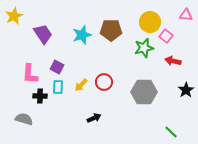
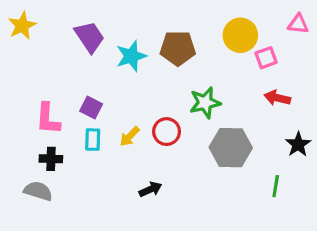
purple trapezoid: (43, 34) -> (89, 37), moved
pink square: (166, 36) -> (266, 58), turned 32
green star: (144, 48) -> (205, 103), moved
black cross: (40, 96) -> (51, 159), moved
green line: (171, 132) -> (276, 186), moved, turned 56

